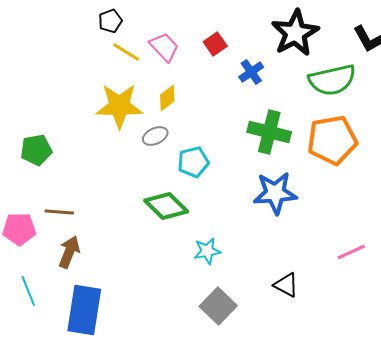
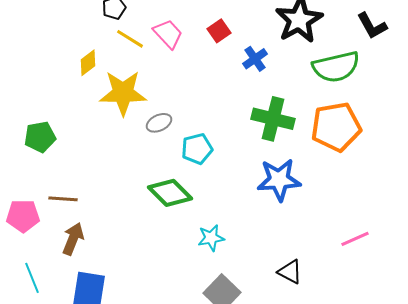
yellow diamond: (167, 98) -> (88, 63), moved

